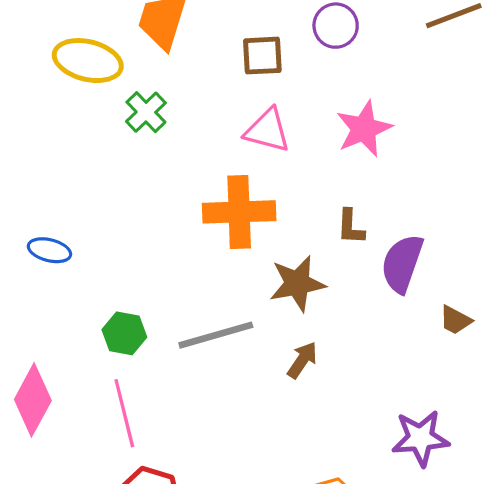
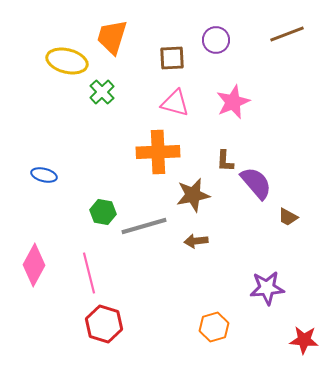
purple semicircle: (402, 264) -> (256, 183), turned 120
green hexagon: (124, 333) -> (103, 212), moved
brown arrow: (302, 360) -> (196, 241), turned -130

